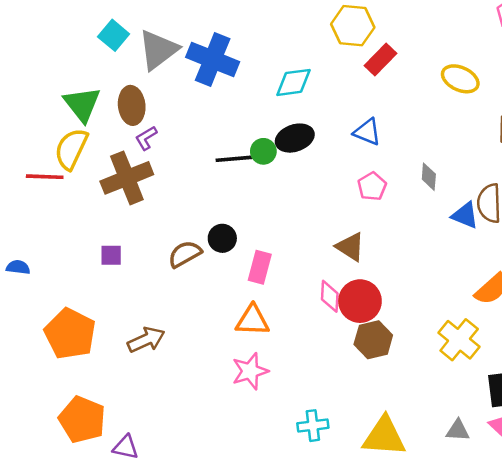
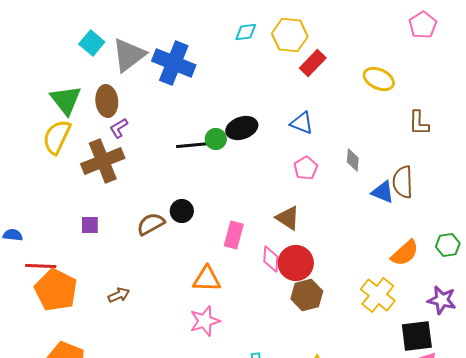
cyan diamond: (294, 82) -> (246, 32), moved, size x0.7
red line: (45, 177) -> (41, 266), moved
pink rectangle: (260, 267) -> (234, 235), moved
brown arrow: (146, 340) -> (119, 295), size x0.7

